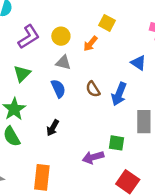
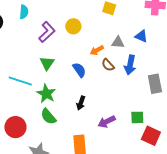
orange arrow: (90, 44) -> (97, 50), moved, turned 32
gray triangle: (63, 63) -> (118, 42), moved
green square: (116, 143) -> (137, 117), moved
purple arrow: (93, 157) -> (107, 122), moved

